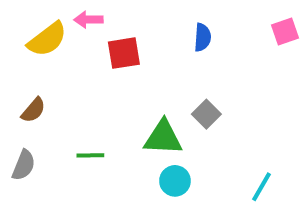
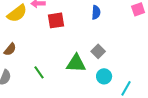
green line: (90, 155) -> (39, 72), turned 56
cyan circle: (175, 181) -> (104, 76), moved

